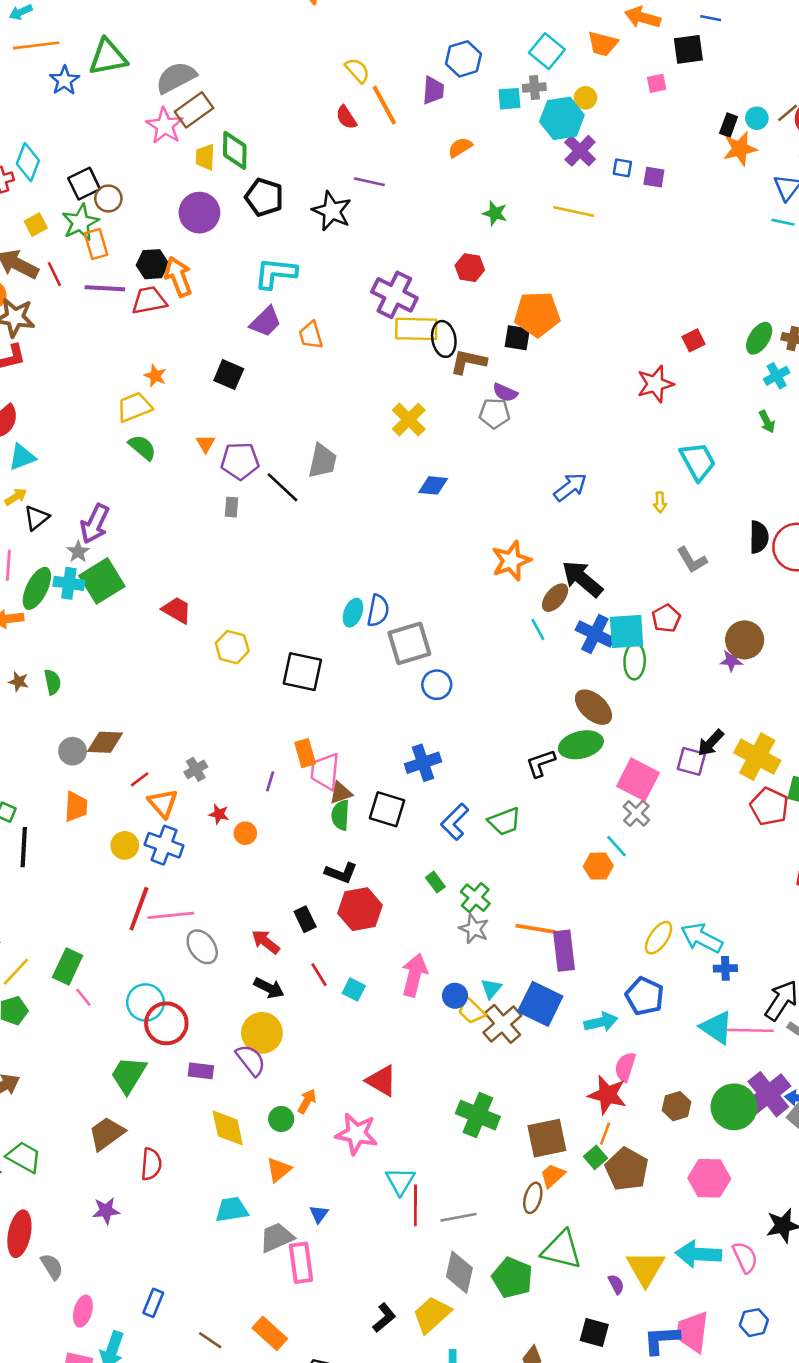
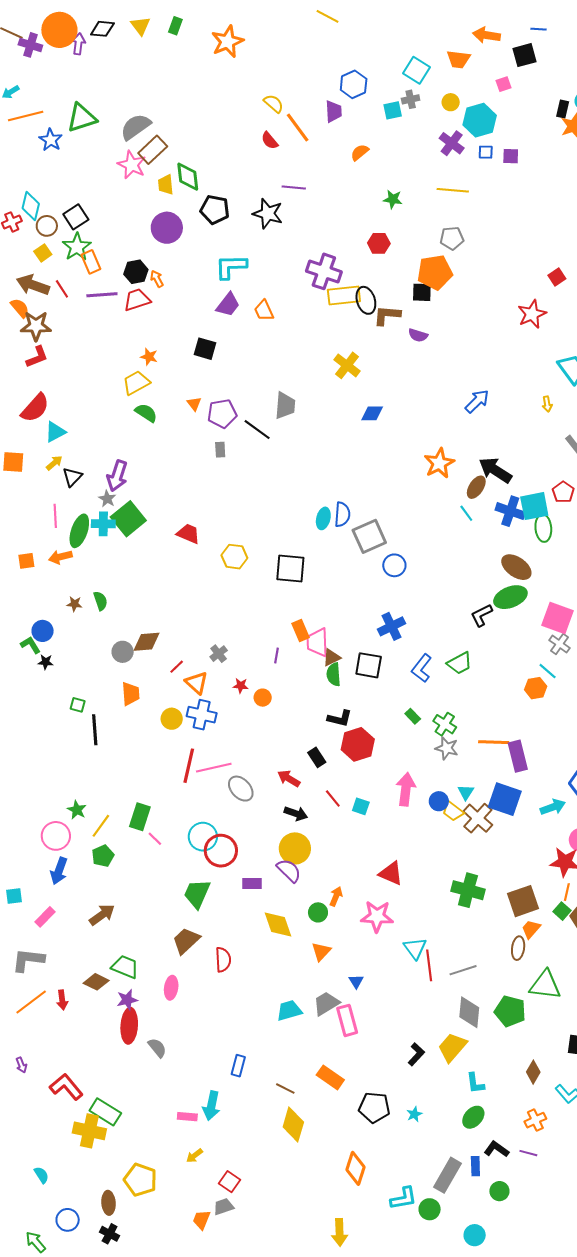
cyan hexagon: (562, 118) -> (480, 120), moved
brown circle: (108, 198) -> (47, 226), moved
orange arrow: (178, 277) -> (157, 279), size x0.6
gray pentagon: (495, 413) -> (452, 238), moved
cyan trapezoid: (232, 1210) -> (289, 1010), moved
purple star: (106, 1211) -> (127, 1000), moved
pink ellipse: (83, 1311) -> (171, 988), moved

